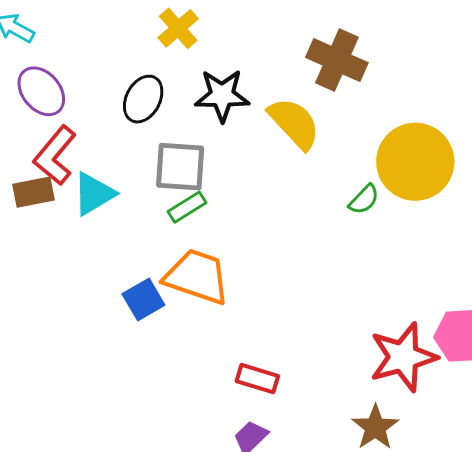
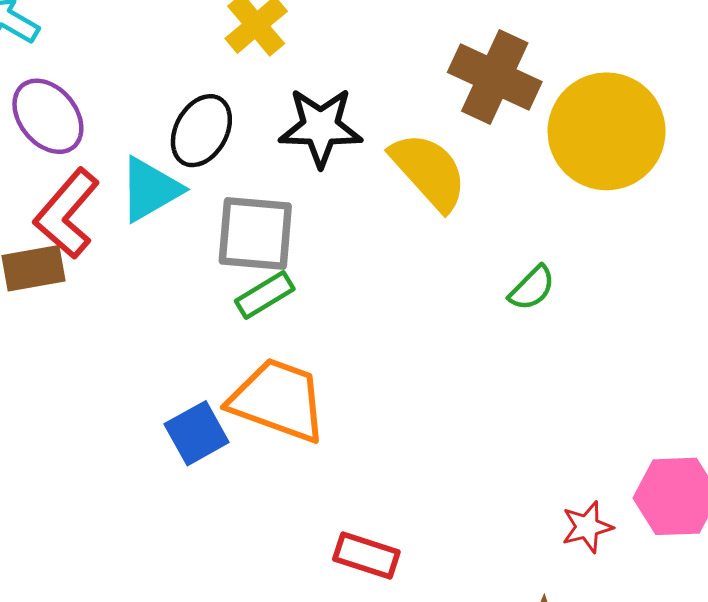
yellow circle: (415, 162) -> (607, 131), moved
cyan triangle: (94, 194) -> (150, 189), moved
red star: (403, 357) -> (587, 527), size x0.5

